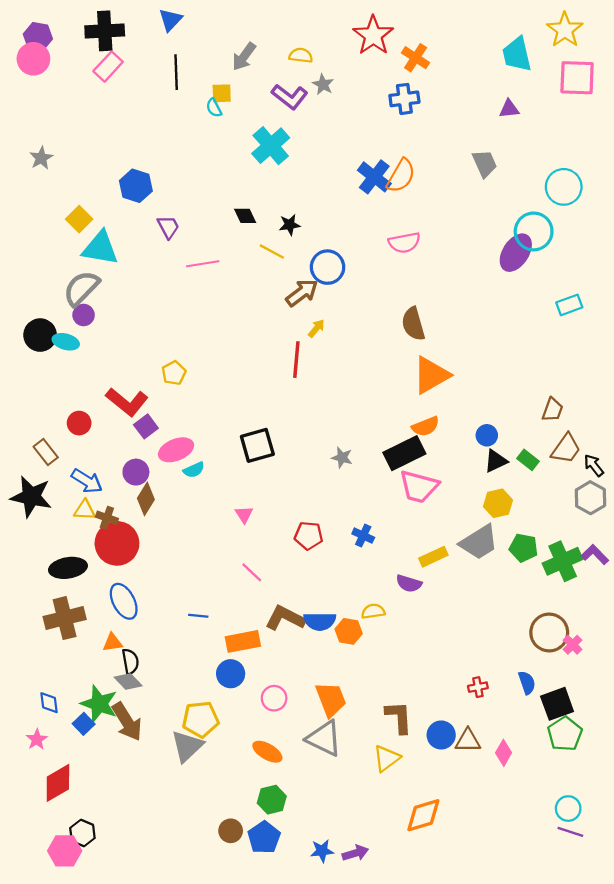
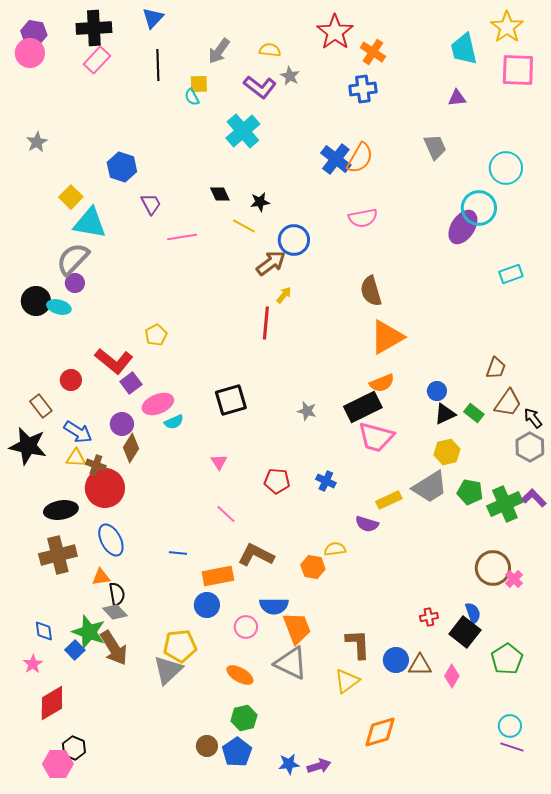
blue semicircle: (320, 621) -> (274, 606), moved
black square: (557, 704) -> (465, 632), moved, turned -32

